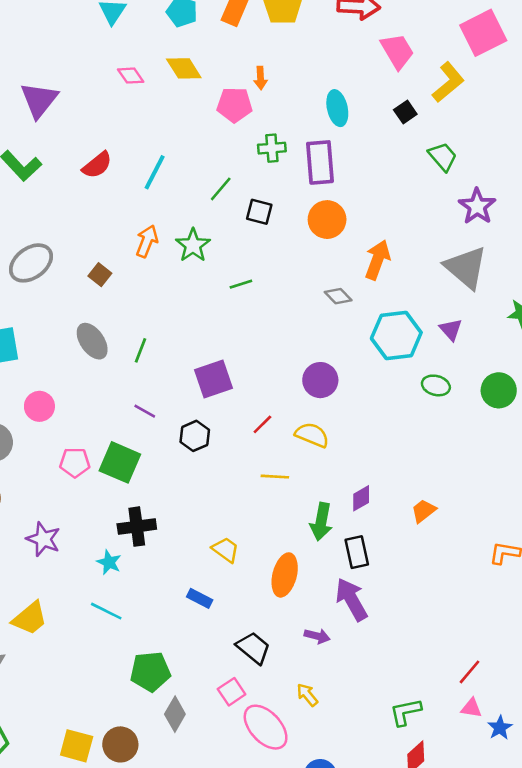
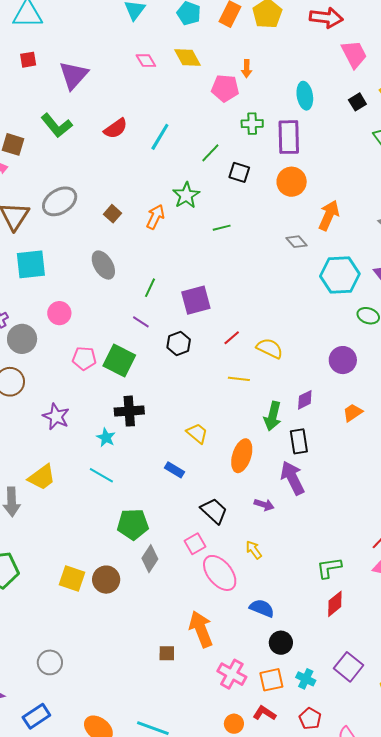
orange arrow: (147, 241) -> (155, 217), moved
green line: (141, 350) -> (150, 288), moved
purple circle: (320, 380) -> (343, 360), moved

